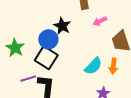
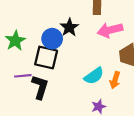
pink arrow: (100, 21) -> (110, 30), size x1.6
black square: (46, 58) -> (46, 58), turned -30

